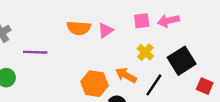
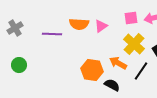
purple line: (35, 52) -> (52, 34), moved
yellow cross: (145, 52) -> (134, 44), size x1.5

